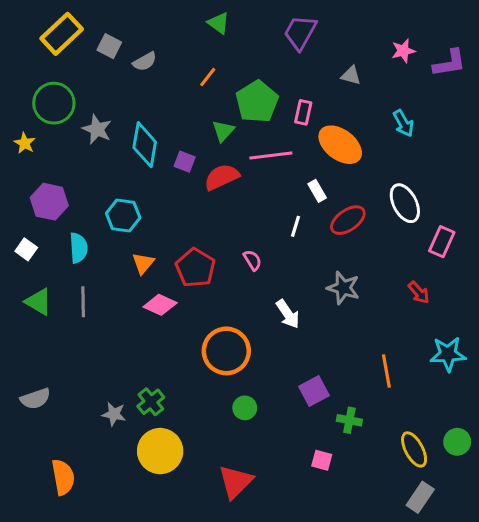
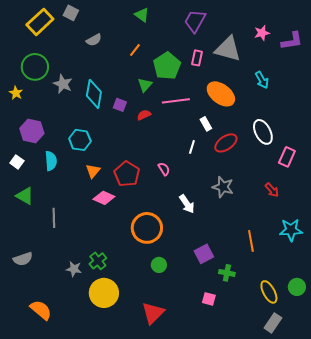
gray square: (109, 46) -> (71, 13), moved
gray triangle: (351, 75) -> (228, 49), size x2.0
pink rectangle: (303, 112) -> (197, 58), moved
red semicircle: (222, 177) -> (144, 115), size x0.6
gray line: (83, 302) -> (54, 218), moved
orange semicircle: (63, 477) -> (41, 310), turned -40

